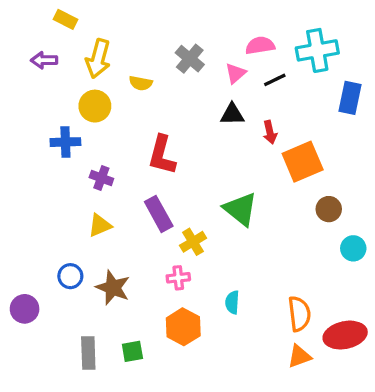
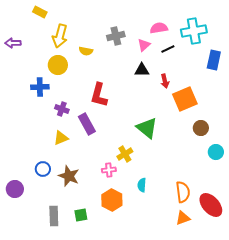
gray cross: (190, 59) -> (116, 36), turned 36
purple arrow: (44, 60) -> (13, 43), moved
purple rectangle: (159, 214) -> (87, 124), moved
yellow cross: (193, 242) -> (125, 154), moved
red ellipse: (345, 335) -> (211, 205), turned 60

